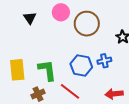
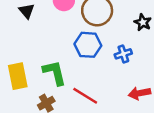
blue hexagon: (81, 66) -> (88, 45), moved

